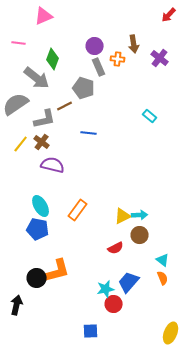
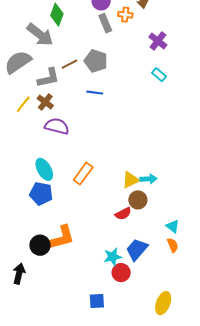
purple cross: (160, 58) -> (158, 41), moved
gray pentagon: (84, 88) -> (96, 61), moved
brown circle: (140, 235) -> (138, 200), moved
yellow ellipse: (171, 333) -> (163, 303), moved

